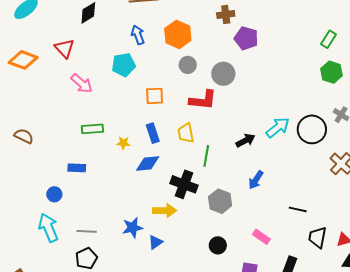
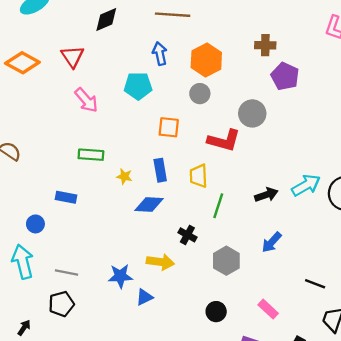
gray circle: (188, 65) -> (200, 94), moved
black cross: (184, 184) -> (187, 235), size x0.6

